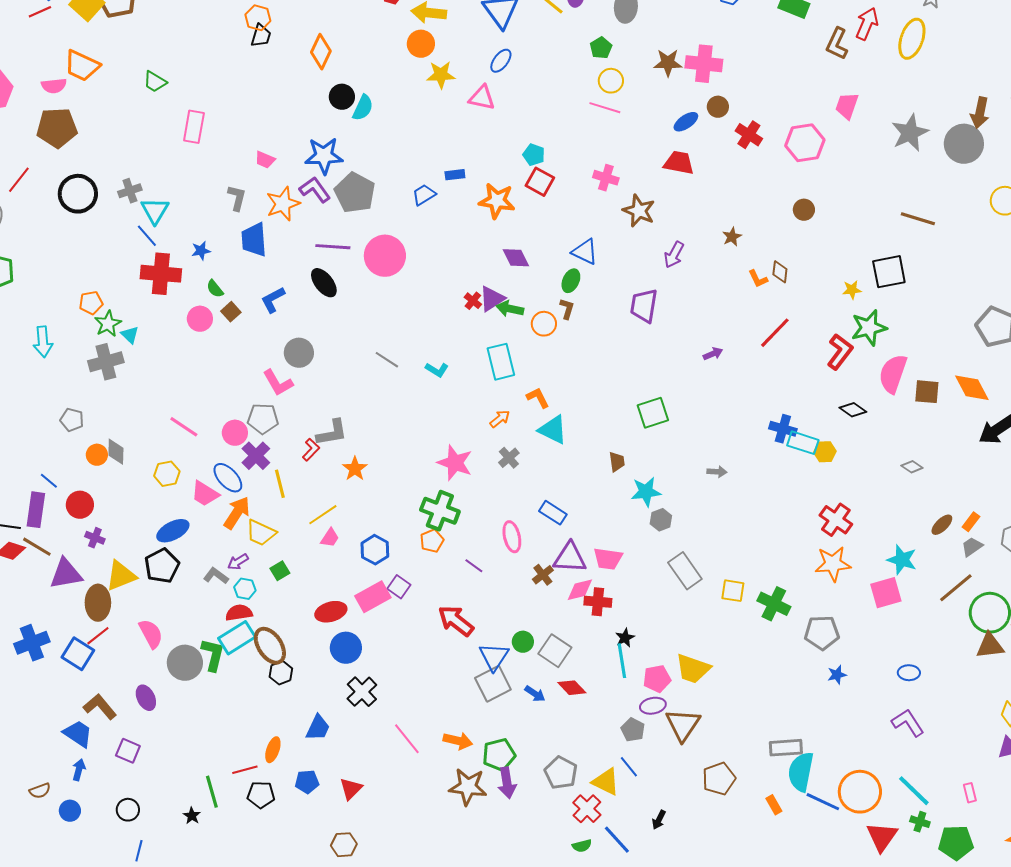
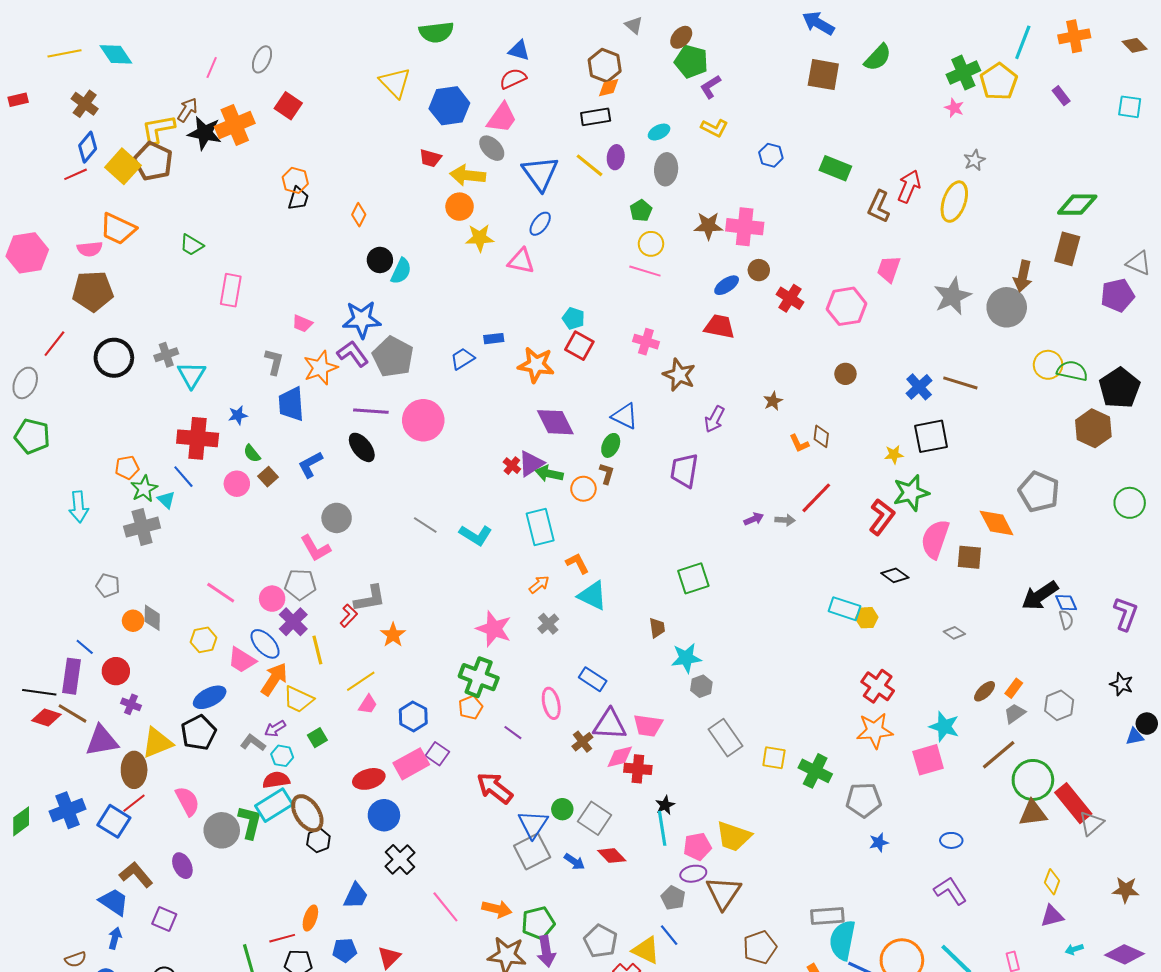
orange diamond: (321, 52) -> (359, 215), size x0.7
blue line: (147, 236) -> (183, 477), moved
purple diamond: (516, 258) -> (555, 422), size x1.4
cyan L-shape: (437, 370) -> (476, 535), size x1.4
orange diamond: (972, 388) -> (997, 523), moved
blue cross: (783, 429) -> (919, 387), moved, turned 32
gray arrow: (717, 472) -> (785, 520), moved

